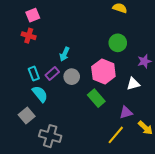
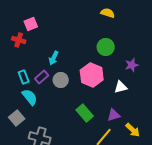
pink square: (33, 15) -> (31, 24), moved
green rectangle: (96, 98) -> (85, 113), moved

